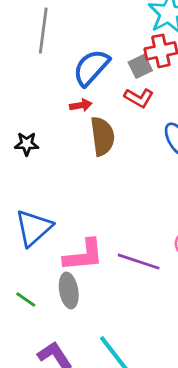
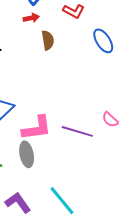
brown semicircle: (102, 136) -> (48, 40), size x0.7

